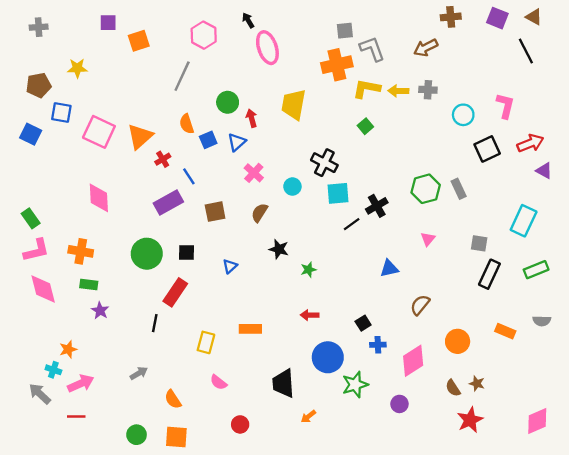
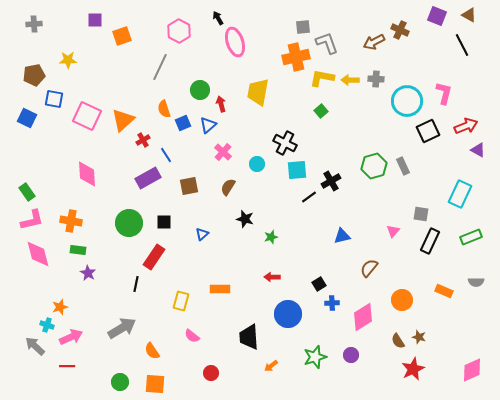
brown cross: (451, 17) -> (400, 30), moved, turned 30
cyan circle: (463, 115) -> (407, 101), size x1.6
pink triangle: (428, 239) -> (393, 231), moved
gray arrow: (139, 373) -> (122, 328), size x1.8
green star: (355, 385) -> (315, 357), moved

